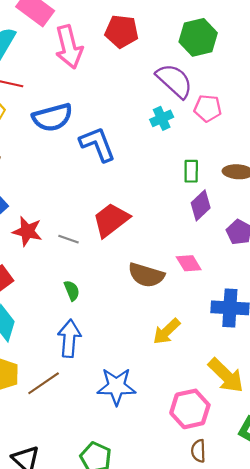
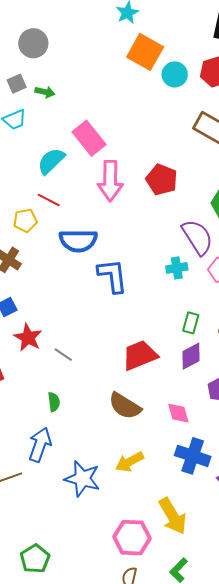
red trapezoid: (111, 220) -> (140, 355), moved
pink diamond: (189, 263) -> (178, 413), moved
blue star: (116, 386) -> (82, 479), moved

